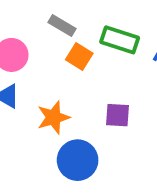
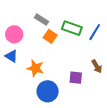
purple square: (118, 115) -> (76, 78), moved
orange star: (53, 117) -> (35, 68), turned 30

